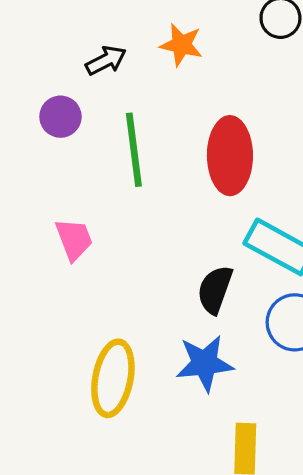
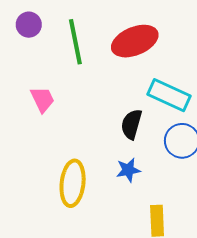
red ellipse: (230, 156) -> (135, 41), turned 72
blue star: (205, 363) -> (128, 170), size x0.7

